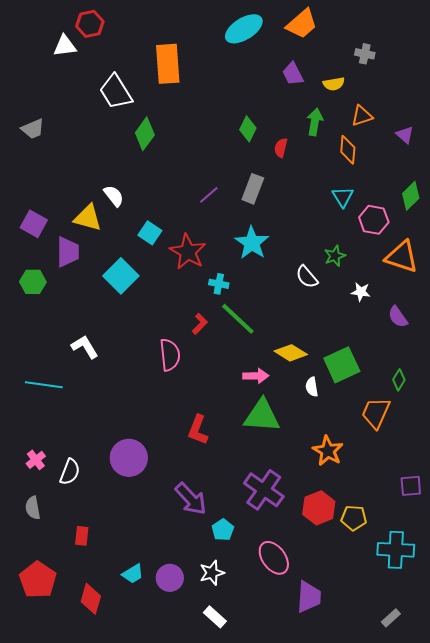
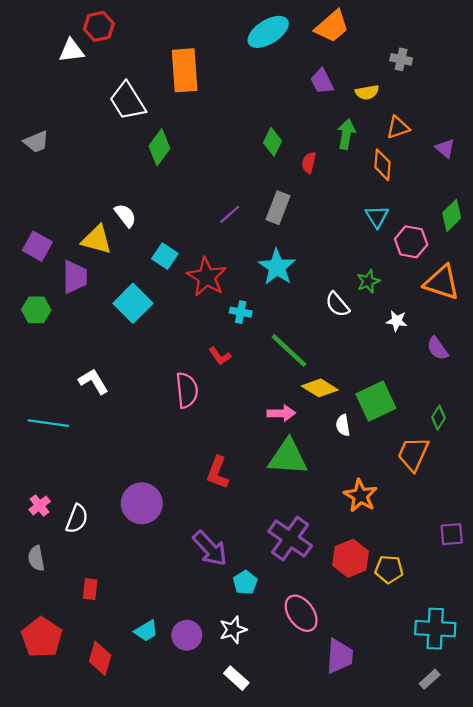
green line: (238, 319) -> (289, 351), moved
red L-shape: (200, 324) -> (220, 356), turned 100
cyan cross: (396, 550) -> (435, 629), moved

